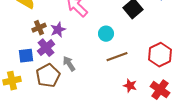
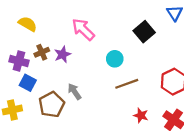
purple cross: (46, 48) -> (19, 61), moved, turned -36
blue square: (26, 56) -> (28, 83), turned 35

